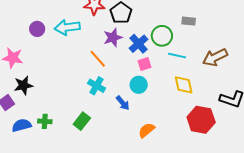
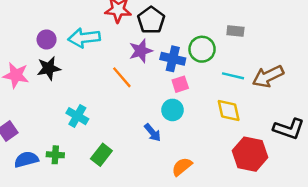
blue cross: (139, 44) -> (173, 59), turned -36
cyan line: (177, 56) -> (233, 76), moved
black star: (23, 85) -> (49, 68), moved
cyan cross: (97, 86) -> (77, 116), moved

